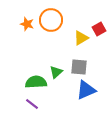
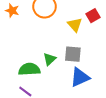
orange star: (27, 24) -> (12, 11), moved
yellow triangle: (81, 38) -> (75, 25), turned -42

